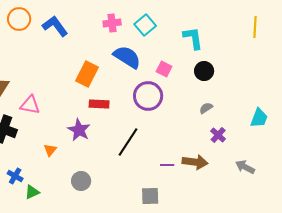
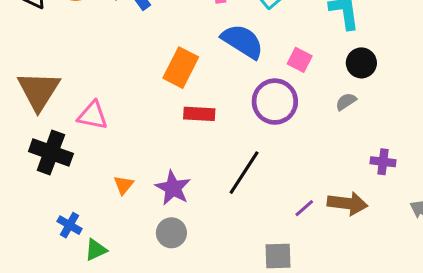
gray semicircle: (206, 108) -> (346, 102), moved
purple star: (79, 130) -> (173, 188), moved
purple cross: (218, 135) -> (383, 162), turned -35
purple line: (167, 165) -> (304, 208), turned -40

